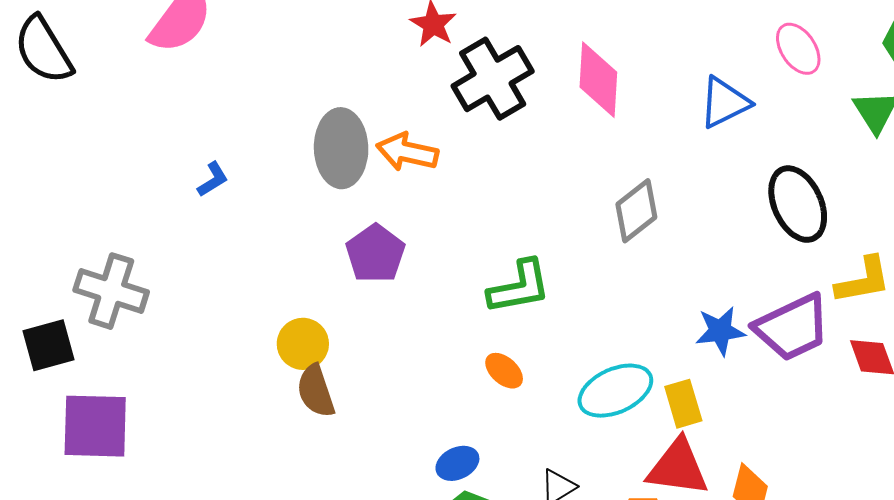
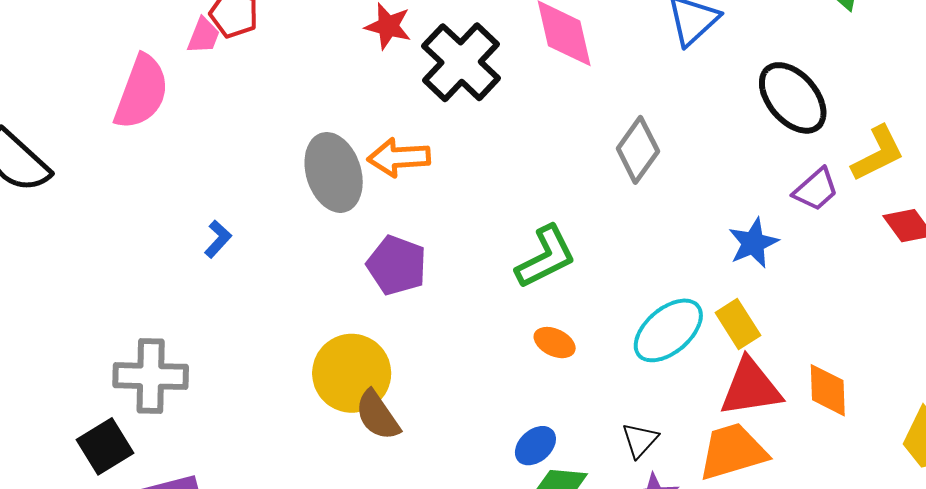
purple trapezoid: (792, 327) -> (816, 190), moved, size x0.6
yellow circle: (303, 344) -> (352, 373), size x1.5

